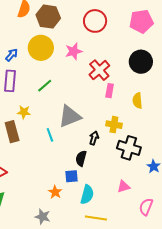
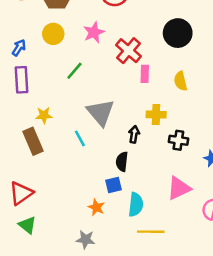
yellow circle: (41, 48) -> (53, 34), size x0.7
green line: (45, 86) -> (74, 71), moved
gray triangle: (70, 116) -> (101, 112), turned -40
black cross: (129, 148) -> (178, 140), size x0.7
pink triangle: (124, 186) -> (179, 188), size x1.5

